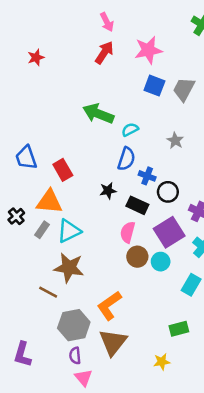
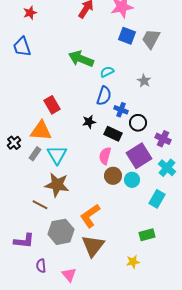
blue trapezoid: (26, 158) -> (22, 47), moved
cyan triangle: (69, 231) -> (57, 155), turned -35
purple L-shape: (22, 354) -> (24, 241), moved, turned -100
purple semicircle: (75, 356) -> (41, 266), moved

